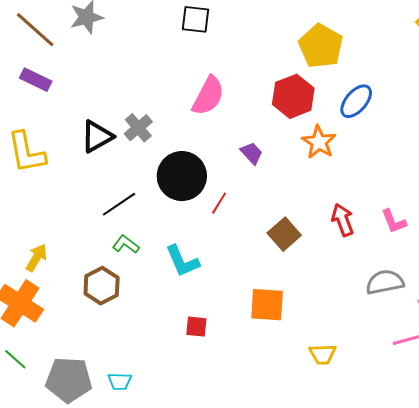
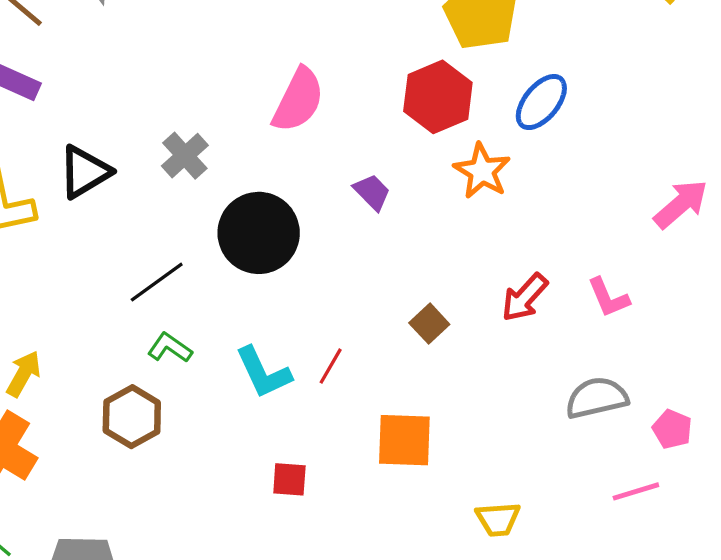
black triangle: (97, 137) -> (85, 172), moved
red line: (219, 203) -> (331, 366), moved
red arrow: (343, 220) -> (525, 297), turned -116
brown square: (284, 234) -> (429, 324), size x0.7

